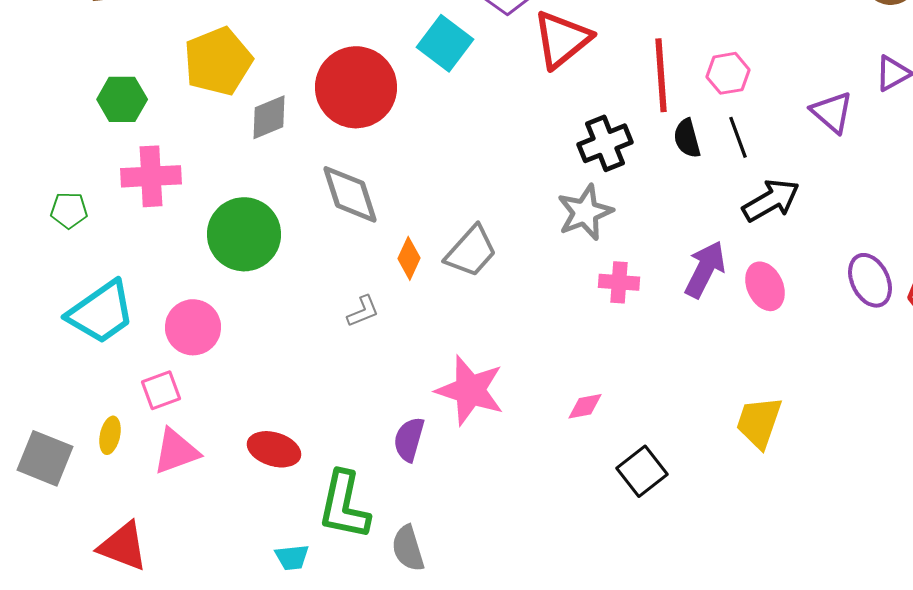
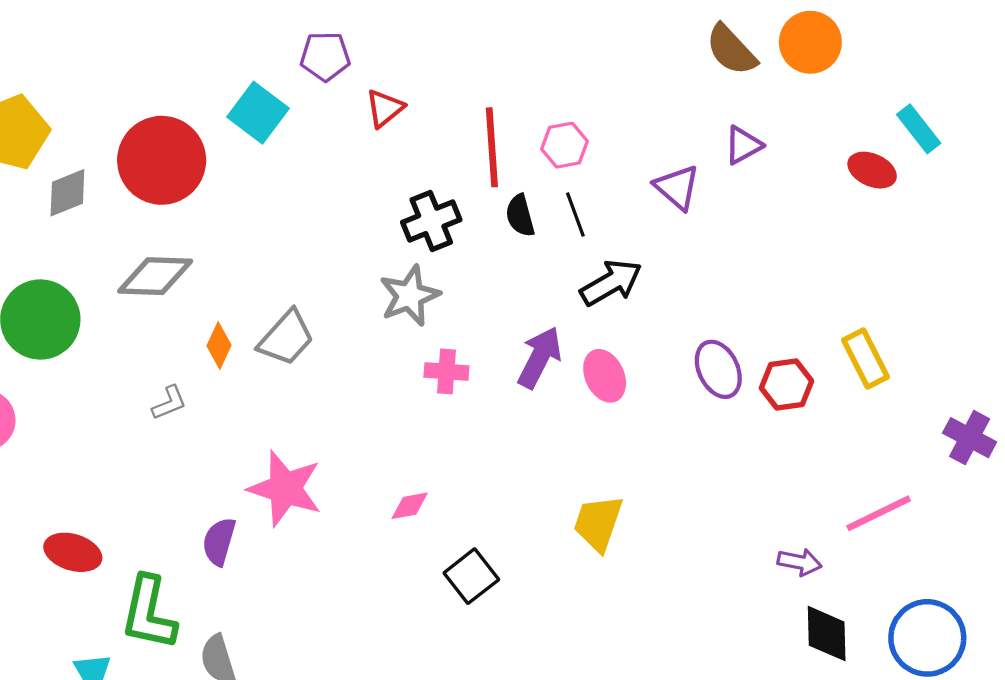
red triangle: (562, 39) -> (385, 108), size x0.6
gray diamond: (350, 194) -> (155, 276), turned -70

